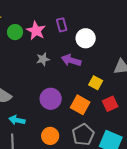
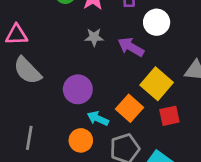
yellow square: (96, 83) -> (157, 84), size x1.6
purple circle: (51, 99) -> (78, 89), moved
cyan arrow: (17, 120) -> (98, 118), moved

